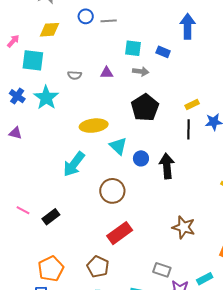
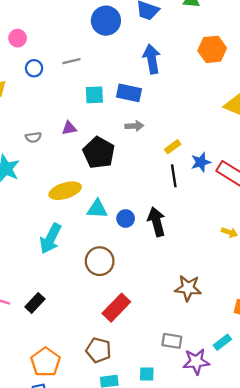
gray line: (109, 21) -> (71, 61), moved
blue rectangle: (163, 52) -> (129, 93), size x1.5
gray arrow: (141, 71) -> (134, 126), moved
black pentagon: (145, 108) -> (99, 153), moved
cyan triangle: (118, 146) -> (97, 209), turned -30

